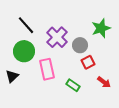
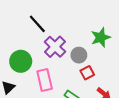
black line: (26, 25) -> (37, 24), moved

